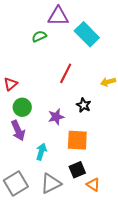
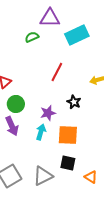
cyan rectangle: (87, 34) -> (77, 35), turned -70
cyan arrow: (41, 152) -> (41, 132), moved
black square: (77, 170) -> (68, 163), turned 35
orange triangle: (93, 185) -> (91, 177), moved

